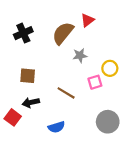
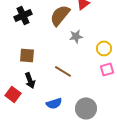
pink square: (95, 82) -> (107, 69), moved
black arrow: (31, 102) -> (30, 80), turned -98
gray circle: (108, 122) -> (86, 108), moved

